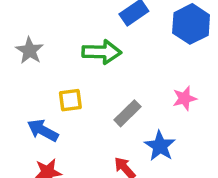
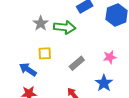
gray star: (30, 50) -> (41, 23), moved
blue star: (160, 146) -> (104, 83), moved

